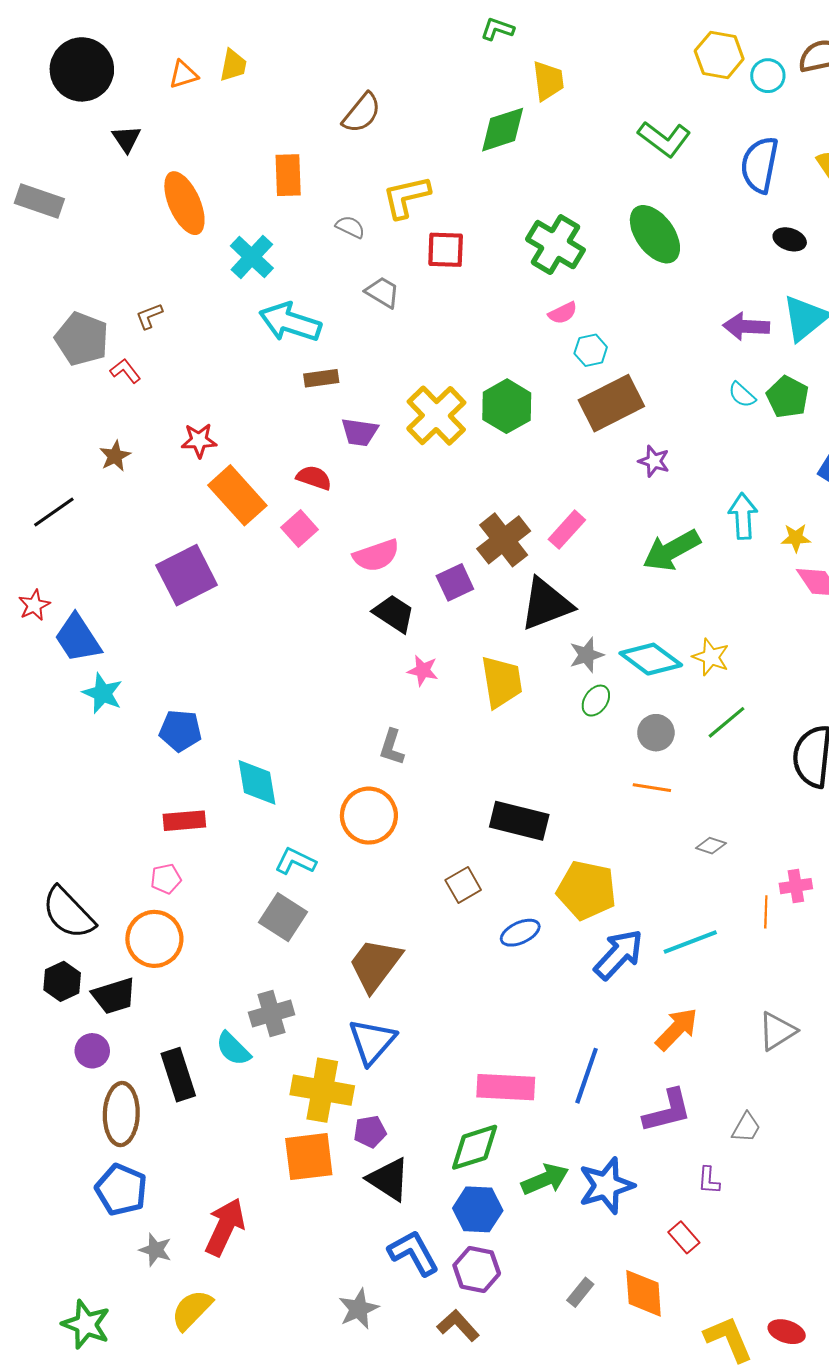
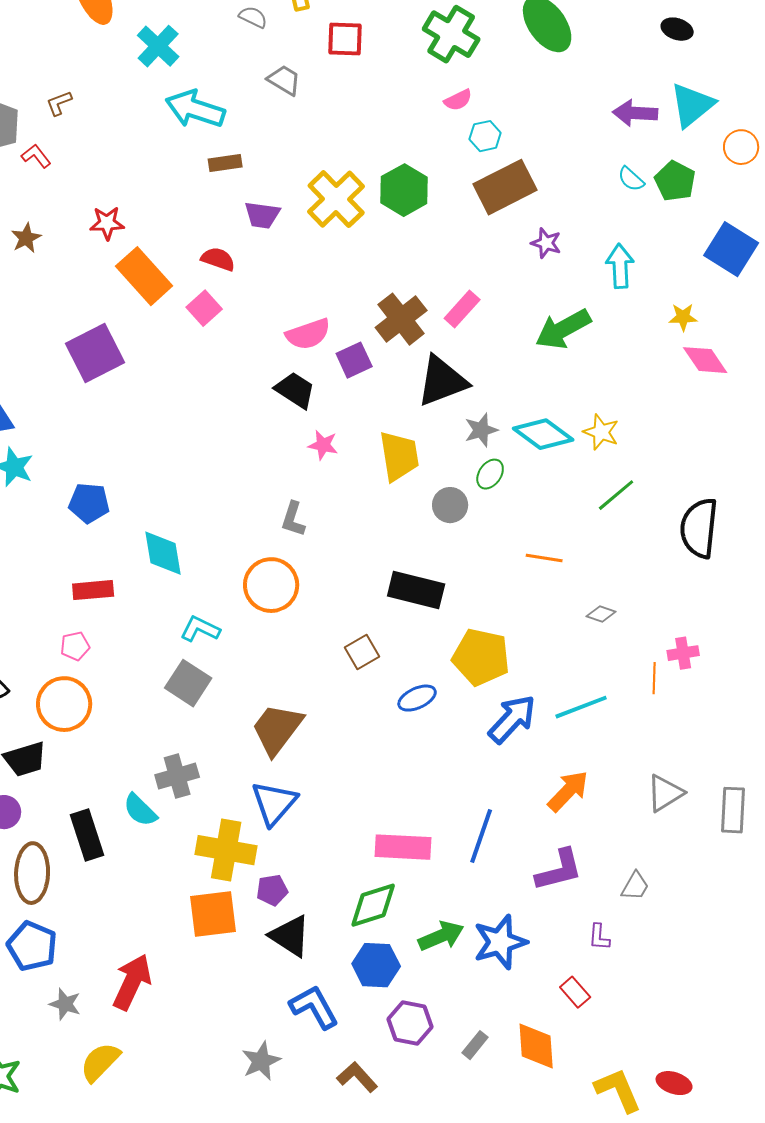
cyan arrow: (743, 516) -> (620, 266), moved
pink semicircle: (376, 555) -> (308, 334), moved
gray circle: (656, 733) -> (450, 505), moved
purple hexagon: (477, 1269) -> (410, 1023), moved

